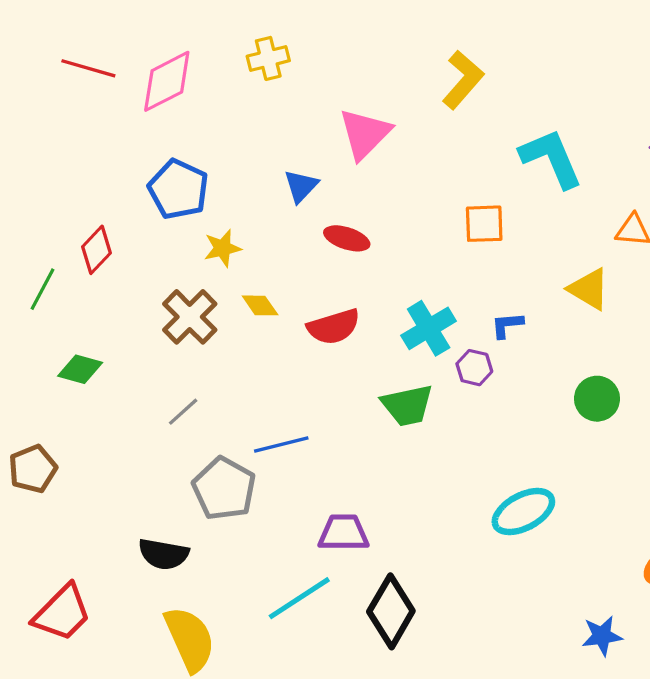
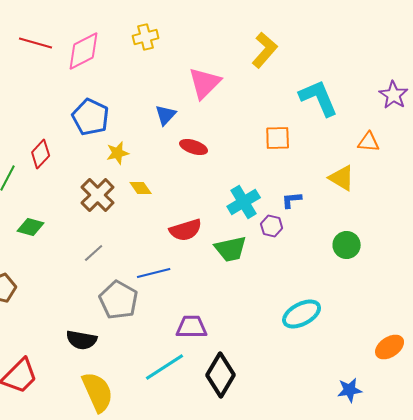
red semicircle: (334, 327) -> (186, 230), moved

